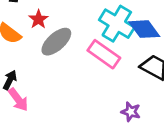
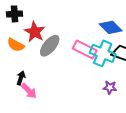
red star: (38, 19) -> (35, 32), size x1.5
cyan cross: (117, 24) -> (103, 53), moved

